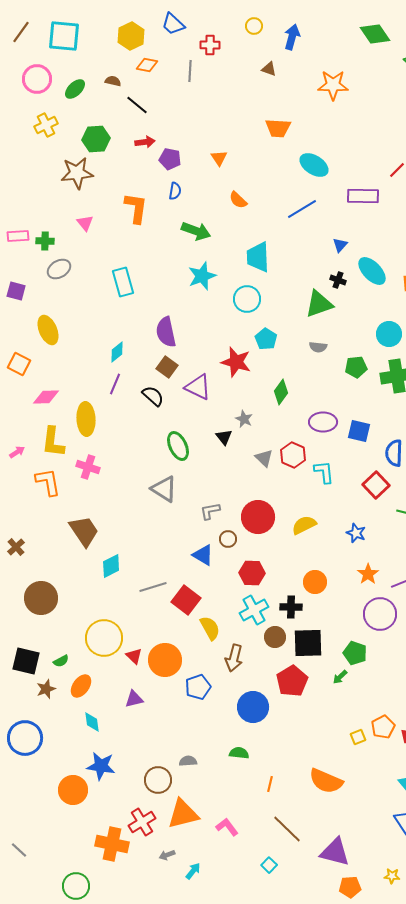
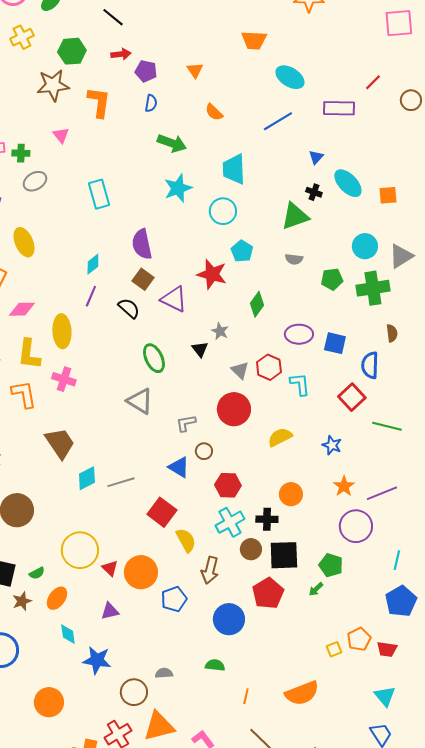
orange L-shape: (136, 208) -> (99, 102), moved
red circle: (258, 517) -> (234, 409), moved
gray line: (153, 587) -> (121, 482), moved
blue star: (101, 766) -> (97, 660), moved
orange semicircle: (326, 781) -> (302, 693), turned -44

